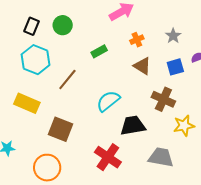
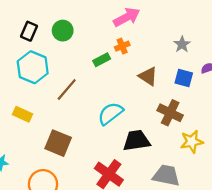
orange cross: (137, 40) -> (122, 46), moved
blue square: (175, 67) -> (184, 78), turned 30
yellow rectangle: (27, 103) -> (22, 114), size x0.7

